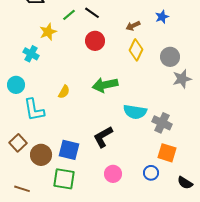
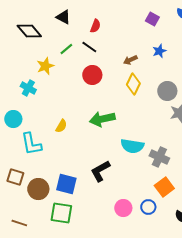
brown square: (18, 143) -> (15, 177), turned -30
orange square: (167, 153) -> (164, 187), turned 36
pink circle: (113, 174) -> (123, 208), moved

